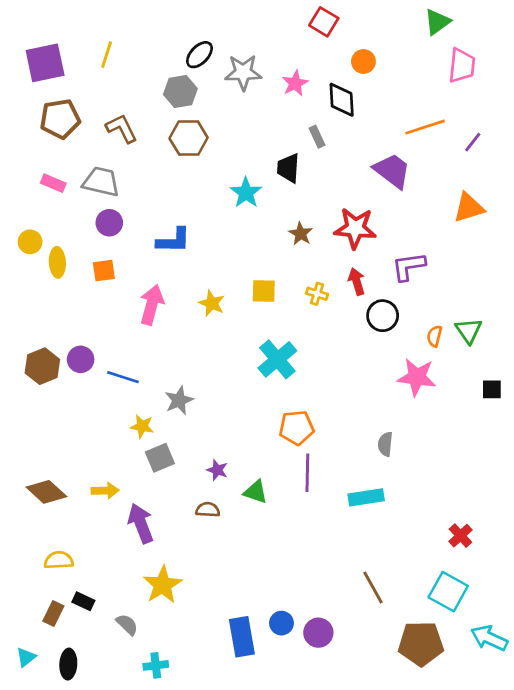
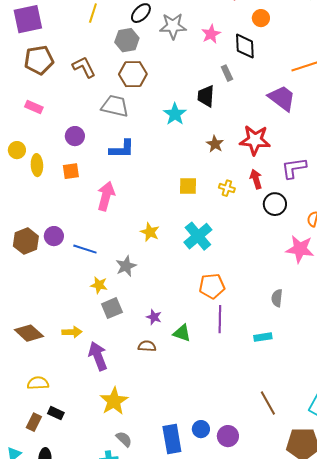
yellow line: (107, 55) -> (93, 13), moved
gray trapezoid: (101, 182) -> (115, 106), moved
yellow star: (212, 303) -> (150, 232), moved
cyan rectangle: (366, 497) -> (263, 337), size x0.7
gray semicircle: (127, 624) -> (124, 439), moved

